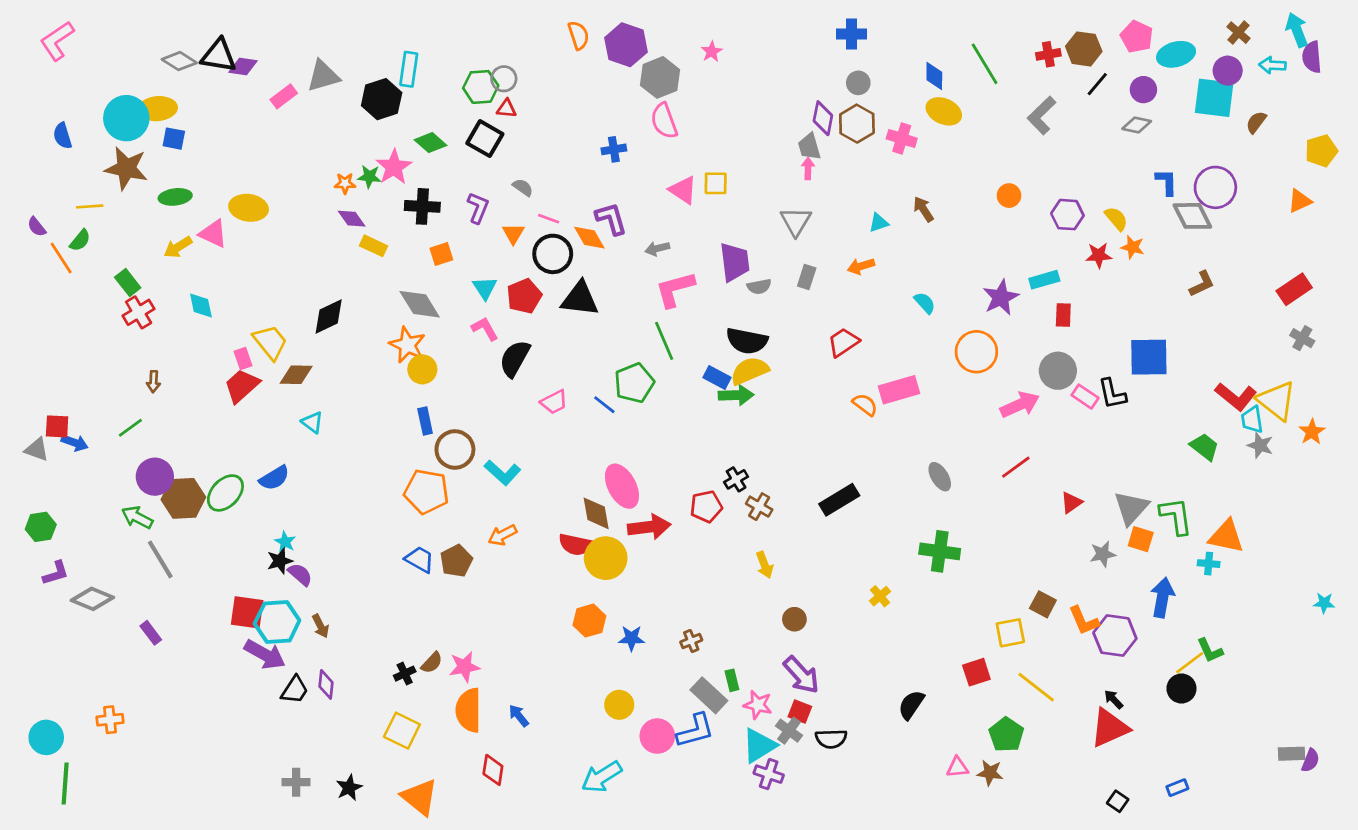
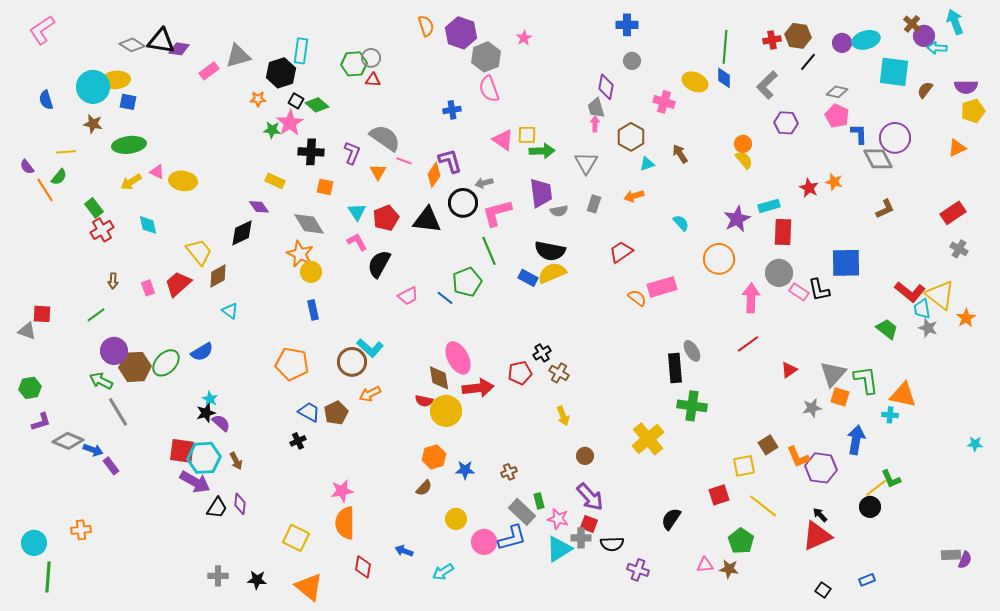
pink pentagon: (1137, 37) -> (837, 116), moved
purple semicircle: (1312, 57) -> (966, 87), moved, turned -85
green line: (985, 64) -> (725, 47), turned 36
purple circle: (1228, 71) -> (924, 36), moved
blue diamond: (934, 76) -> (724, 78), moved
purple circle: (1143, 90) -> (842, 43), moved
brown hexagon: (857, 124) -> (631, 137), moved
black square: (485, 139) -> (296, 101), moved, size x0.6
brown star: (126, 168) -> (93, 124), size x0.6
orange star: (345, 183) -> (258, 99), moved
gray semicircle: (523, 187) -> (385, 138), size x2.0
green ellipse: (175, 197) -> (129, 145), size x1.4
yellow ellipse: (249, 208) -> (183, 181), moved
purple hexagon: (1067, 215) -> (786, 123), moved
purple diamond: (352, 219) -> (259, 207), moved
yellow semicircle: (1116, 219) -> (744, 160), moved
pink triangle: (213, 234) -> (157, 172), size x0.7
orange diamond: (589, 238) -> (434, 175), turned 65
orange square: (441, 254) -> (325, 187), turned 30
black circle: (553, 254) -> (463, 203), moved
red star: (1099, 255) -> (809, 188), turned 30
red rectangle: (1063, 315) -> (783, 232), size x1.5
pink rectangle: (243, 359) -> (148, 288), moved
brown diamond: (296, 375) -> (218, 276), turned -30
green arrow: (736, 395) -> (542, 151), moved
pink arrow: (1020, 405) -> (751, 298), turned -64
blue arrow: (75, 443) -> (93, 450), moved
brown circle: (455, 449) -> (352, 362), moved
orange pentagon: (426, 492) -> (292, 364), moved
black rectangle: (839, 500) -> (675, 368), moved, turned -64
red semicircle: (576, 545) -> (424, 401), size x0.7
yellow cross: (880, 596) -> (648, 439), size x2.0
brown square: (1043, 604) -> (768, 445), turned 30
brown semicircle: (432, 663) -> (424, 488), moved
black cross: (405, 674) -> (298, 441), moved
blue arrow: (519, 716) -> (404, 551), moved, turned -30
gray cross: (789, 731) -> (581, 538), turned -36
purple cross: (769, 774) -> (638, 570), moved
cyan arrow: (602, 777) -> (443, 572), size x0.7
black star: (349, 788) -> (257, 580), turned 30

